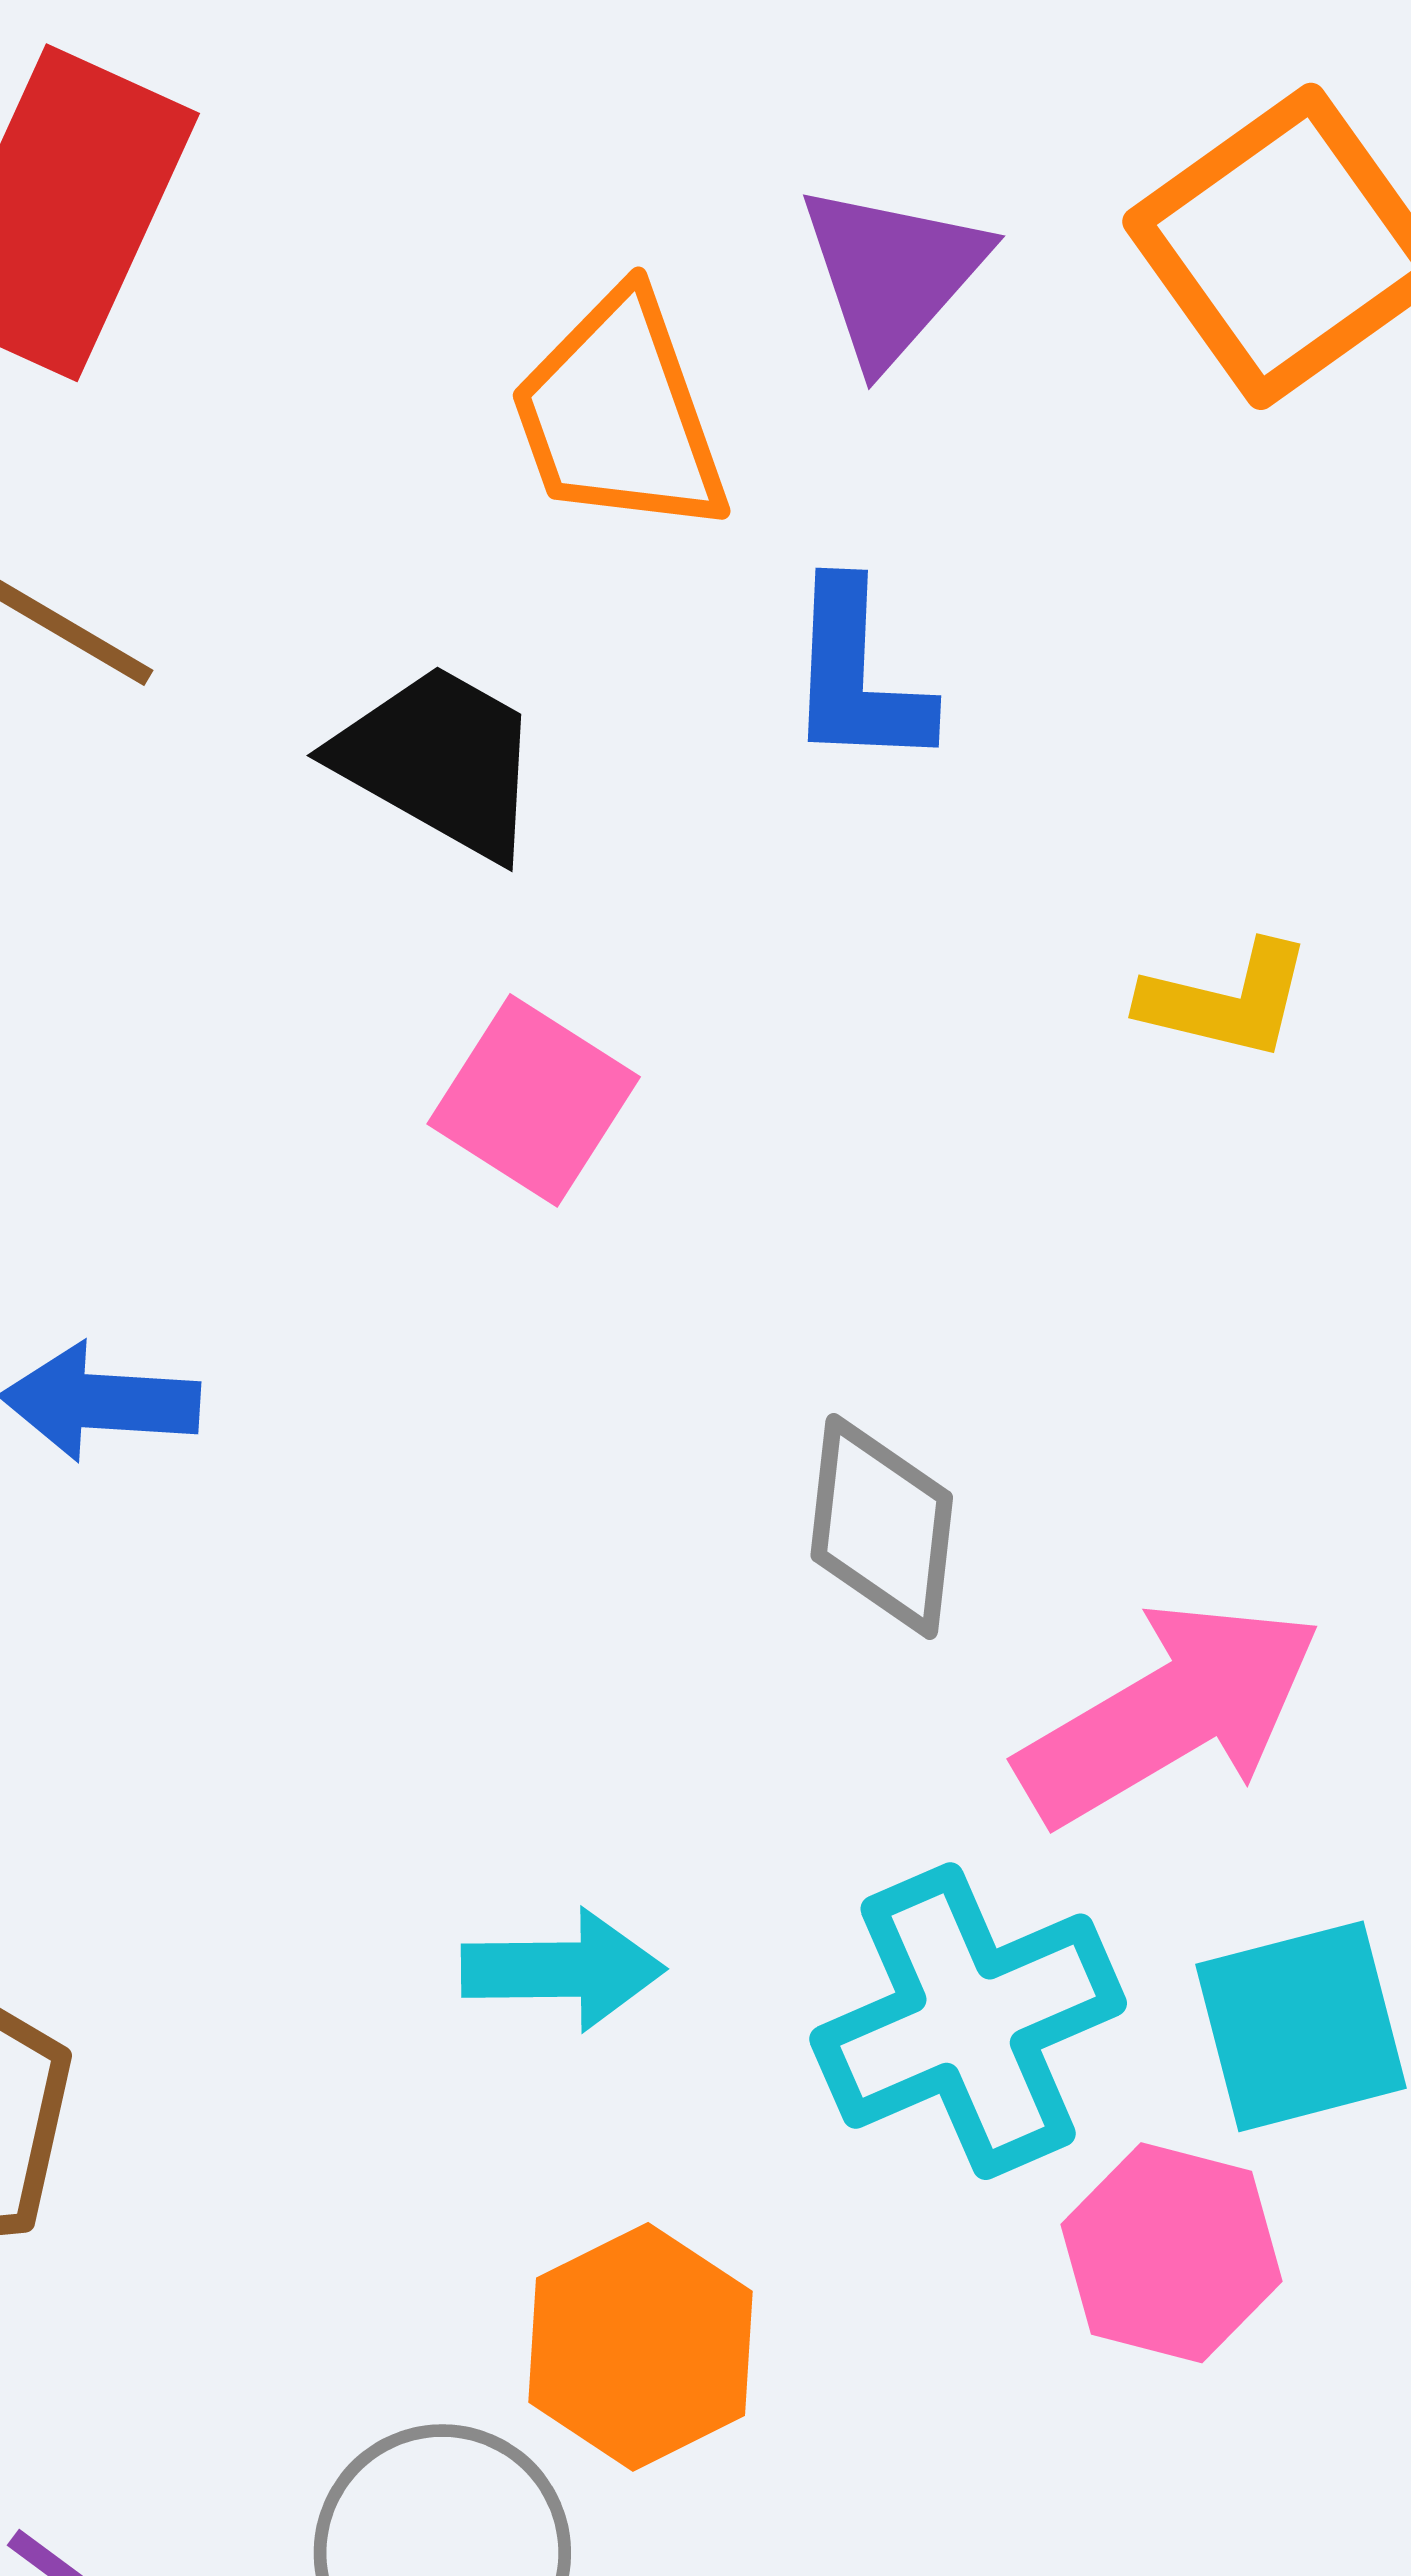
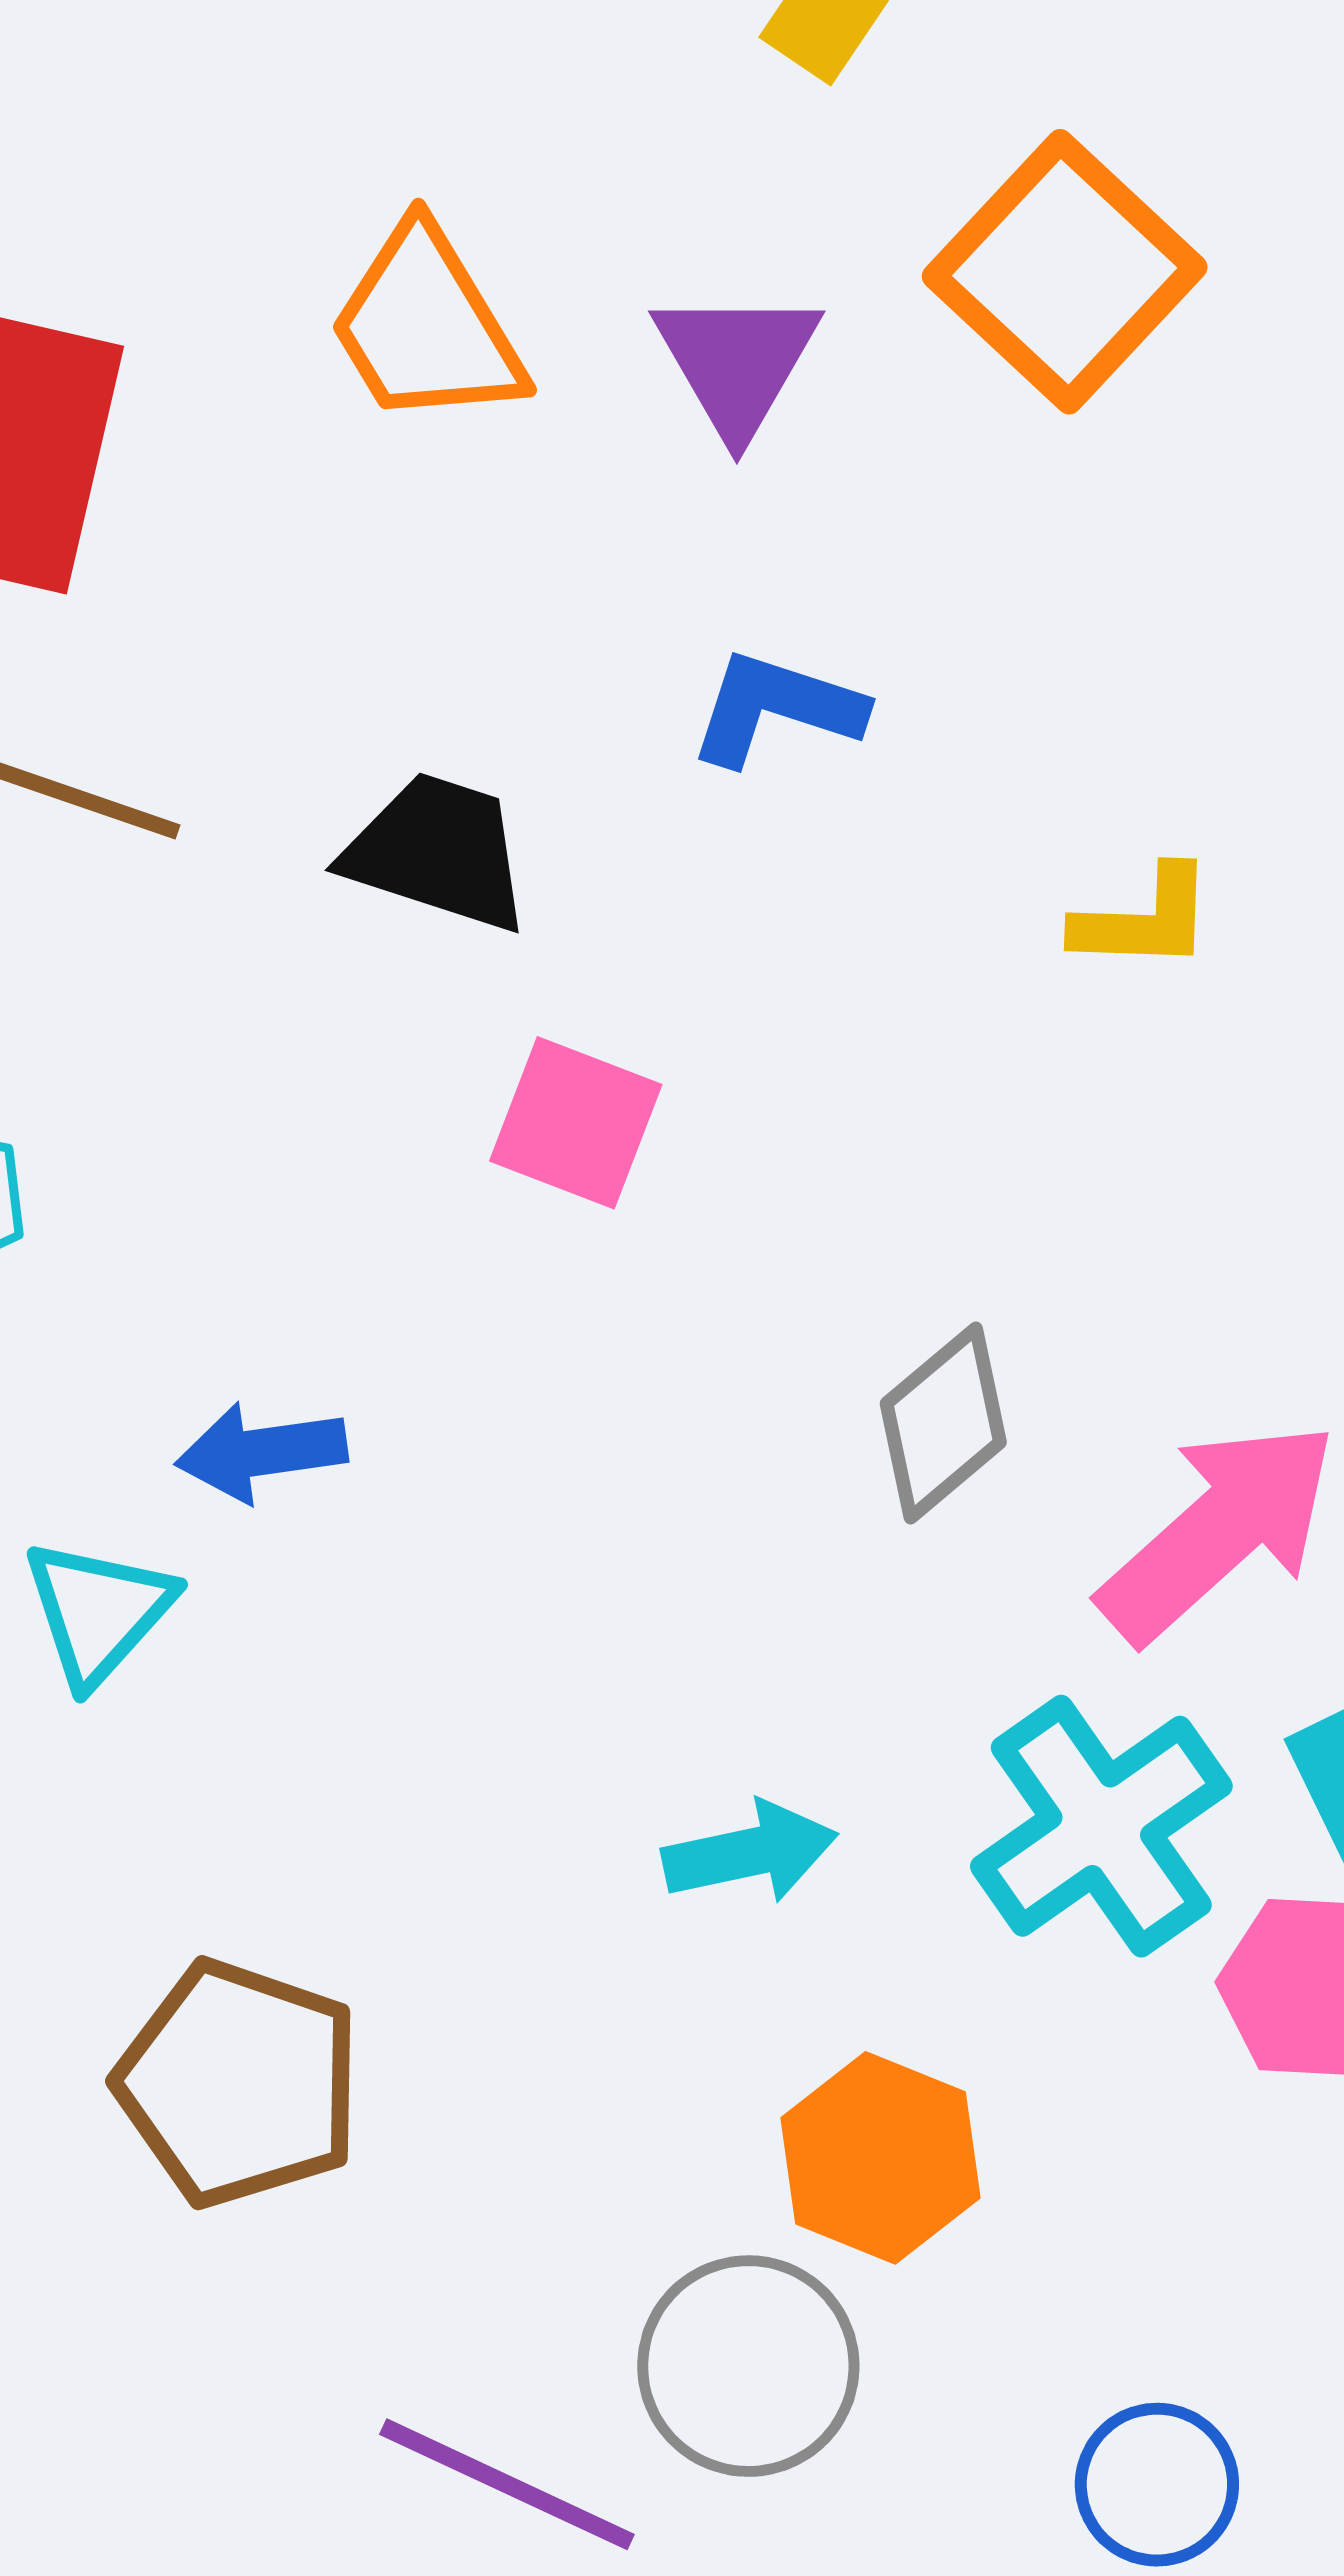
orange trapezoid: (619, 415) -> (426, 326), moved
blue L-shape: (857, 676) -> (776, 708), turned 117
gray diamond: (882, 1526) -> (943, 1423), turned 55

